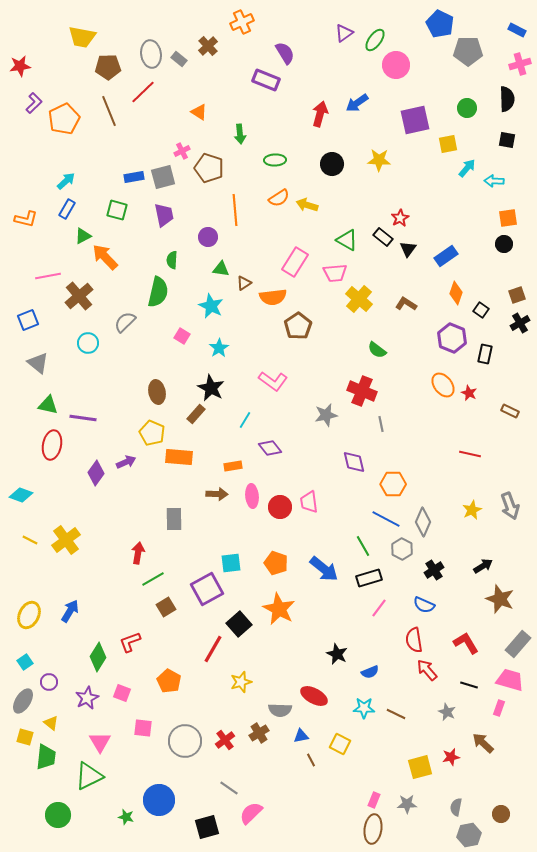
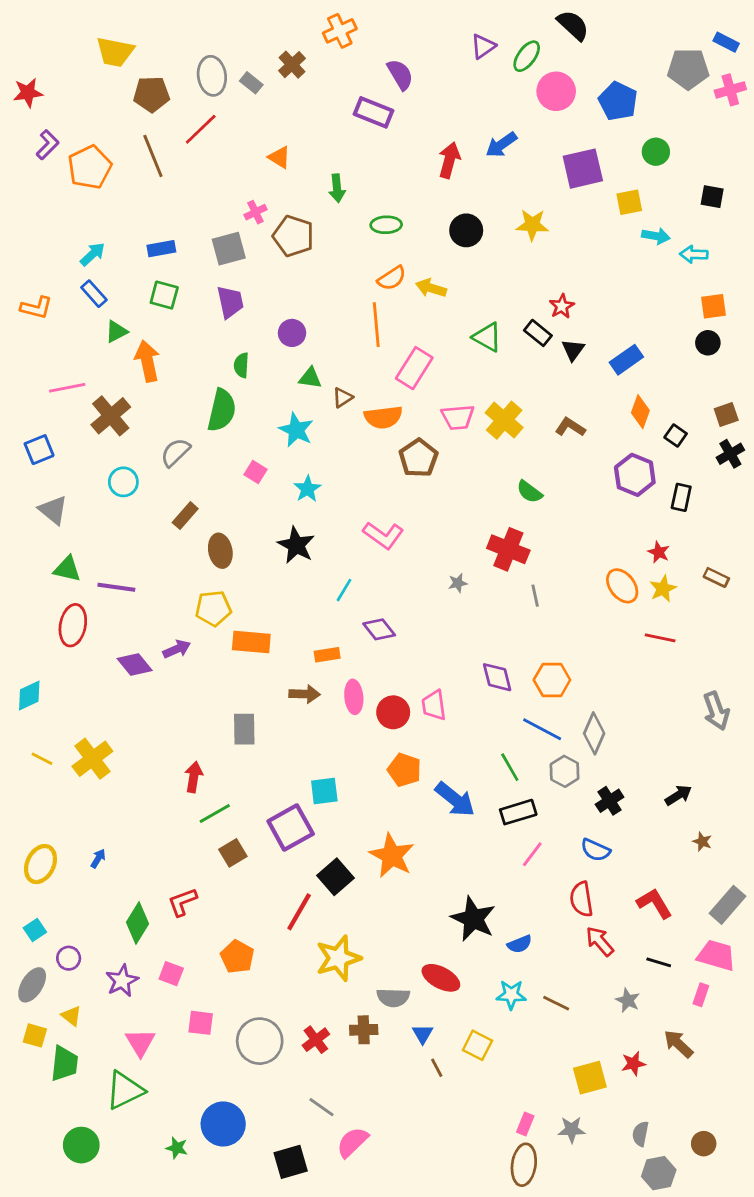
blue pentagon: (440, 24) -> (618, 101), moved
gray pentagon: (468, 51) -> (688, 69), moved
black semicircle: (507, 99) -> (573, 25), moved, turned -45
cyan arrow: (467, 168) -> (656, 236), turned 60
blue rectangle: (134, 177) -> (161, 249), moved
blue rectangle: (67, 209) -> (94, 294), turned -72
orange line: (235, 210) -> (376, 325), moved
orange arrow: (105, 257) -> (147, 361), turned 32
pink trapezoid: (335, 273) -> (458, 417), moved
orange ellipse: (443, 385) -> (622, 586), moved
brown rectangle: (196, 414) -> (185, 516), moved
gray star: (326, 415) -> (458, 583), size x0.6
yellow pentagon: (152, 433) -> (213, 608), turned -30
purple diamond: (354, 462) -> (497, 677), moved
purple diamond: (96, 473) -> (135, 665), turned -75
cyan diamond: (21, 495) -> (29, 695), turned -45
yellow star: (472, 510) -> (663, 589), moved
orange pentagon: (276, 563) -> (404, 770), moved
brown star: (500, 599) -> (702, 842), size x0.5
blue arrow: (70, 611) -> (98, 858), size x0.6
black star: (337, 654) -> (473, 919), size x1.5
yellow star: (241, 682) -> (338, 958), size x1.5
brown cross: (259, 733) -> (364, 1030), turned 30
blue triangle: (301, 736) -> (423, 1034), turned -49

